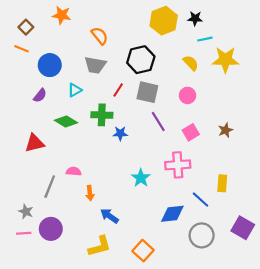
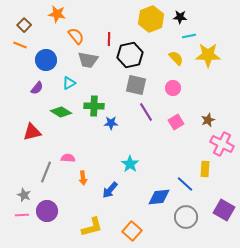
orange semicircle: (100, 36) -> (76, 36), moved
red line: (118, 90) -> (109, 39), moved, turned -32
pink cross: (178, 165) -> (222, 144), moved, turned 30
blue arrow: (109, 216) -> (110, 190), moved, turned -84

